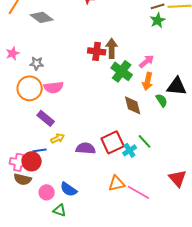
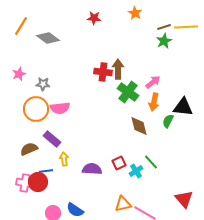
green semicircle: (162, 100) -> (168, 121), turned -120
yellow arrow: (58, 138) -> (64, 159), turned -72
red square: (113, 142) -> (119, 163), size x0.6
brown semicircle: (23, 179) -> (29, 149), moved, turned 144

